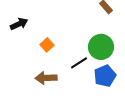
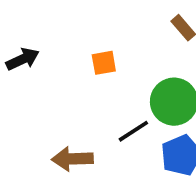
orange square: (47, 45) -> (104, 63), moved, turned 32

